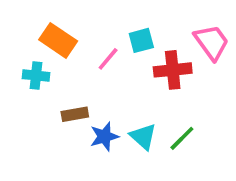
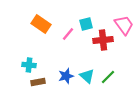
cyan cross: (36, 76) -> (29, 65), moved
brown rectangle: (75, 114) -> (38, 82), moved

